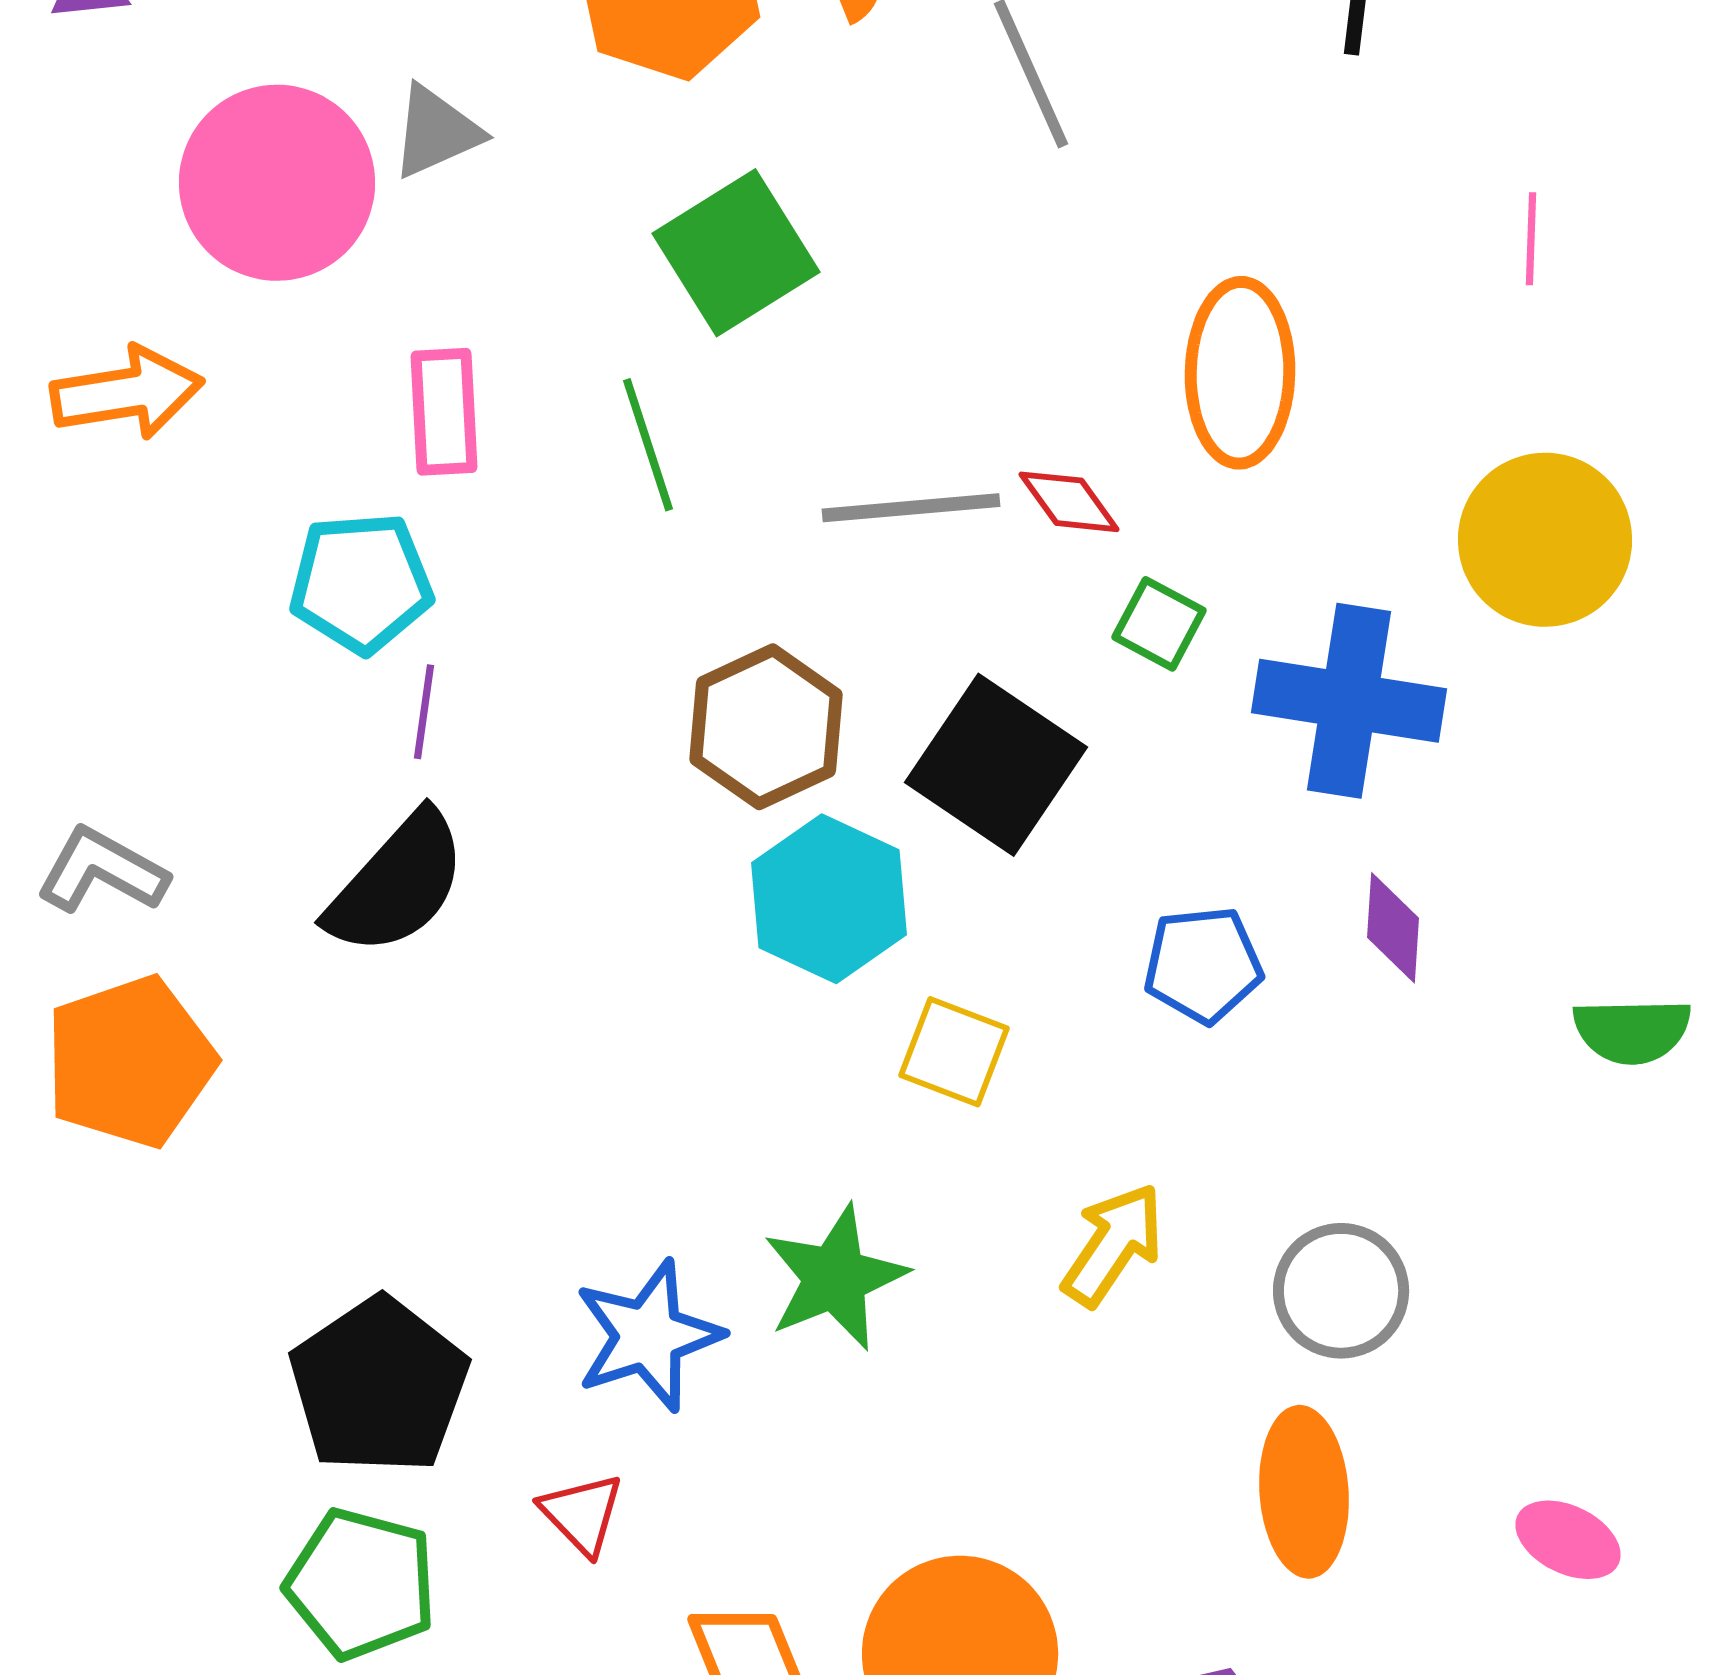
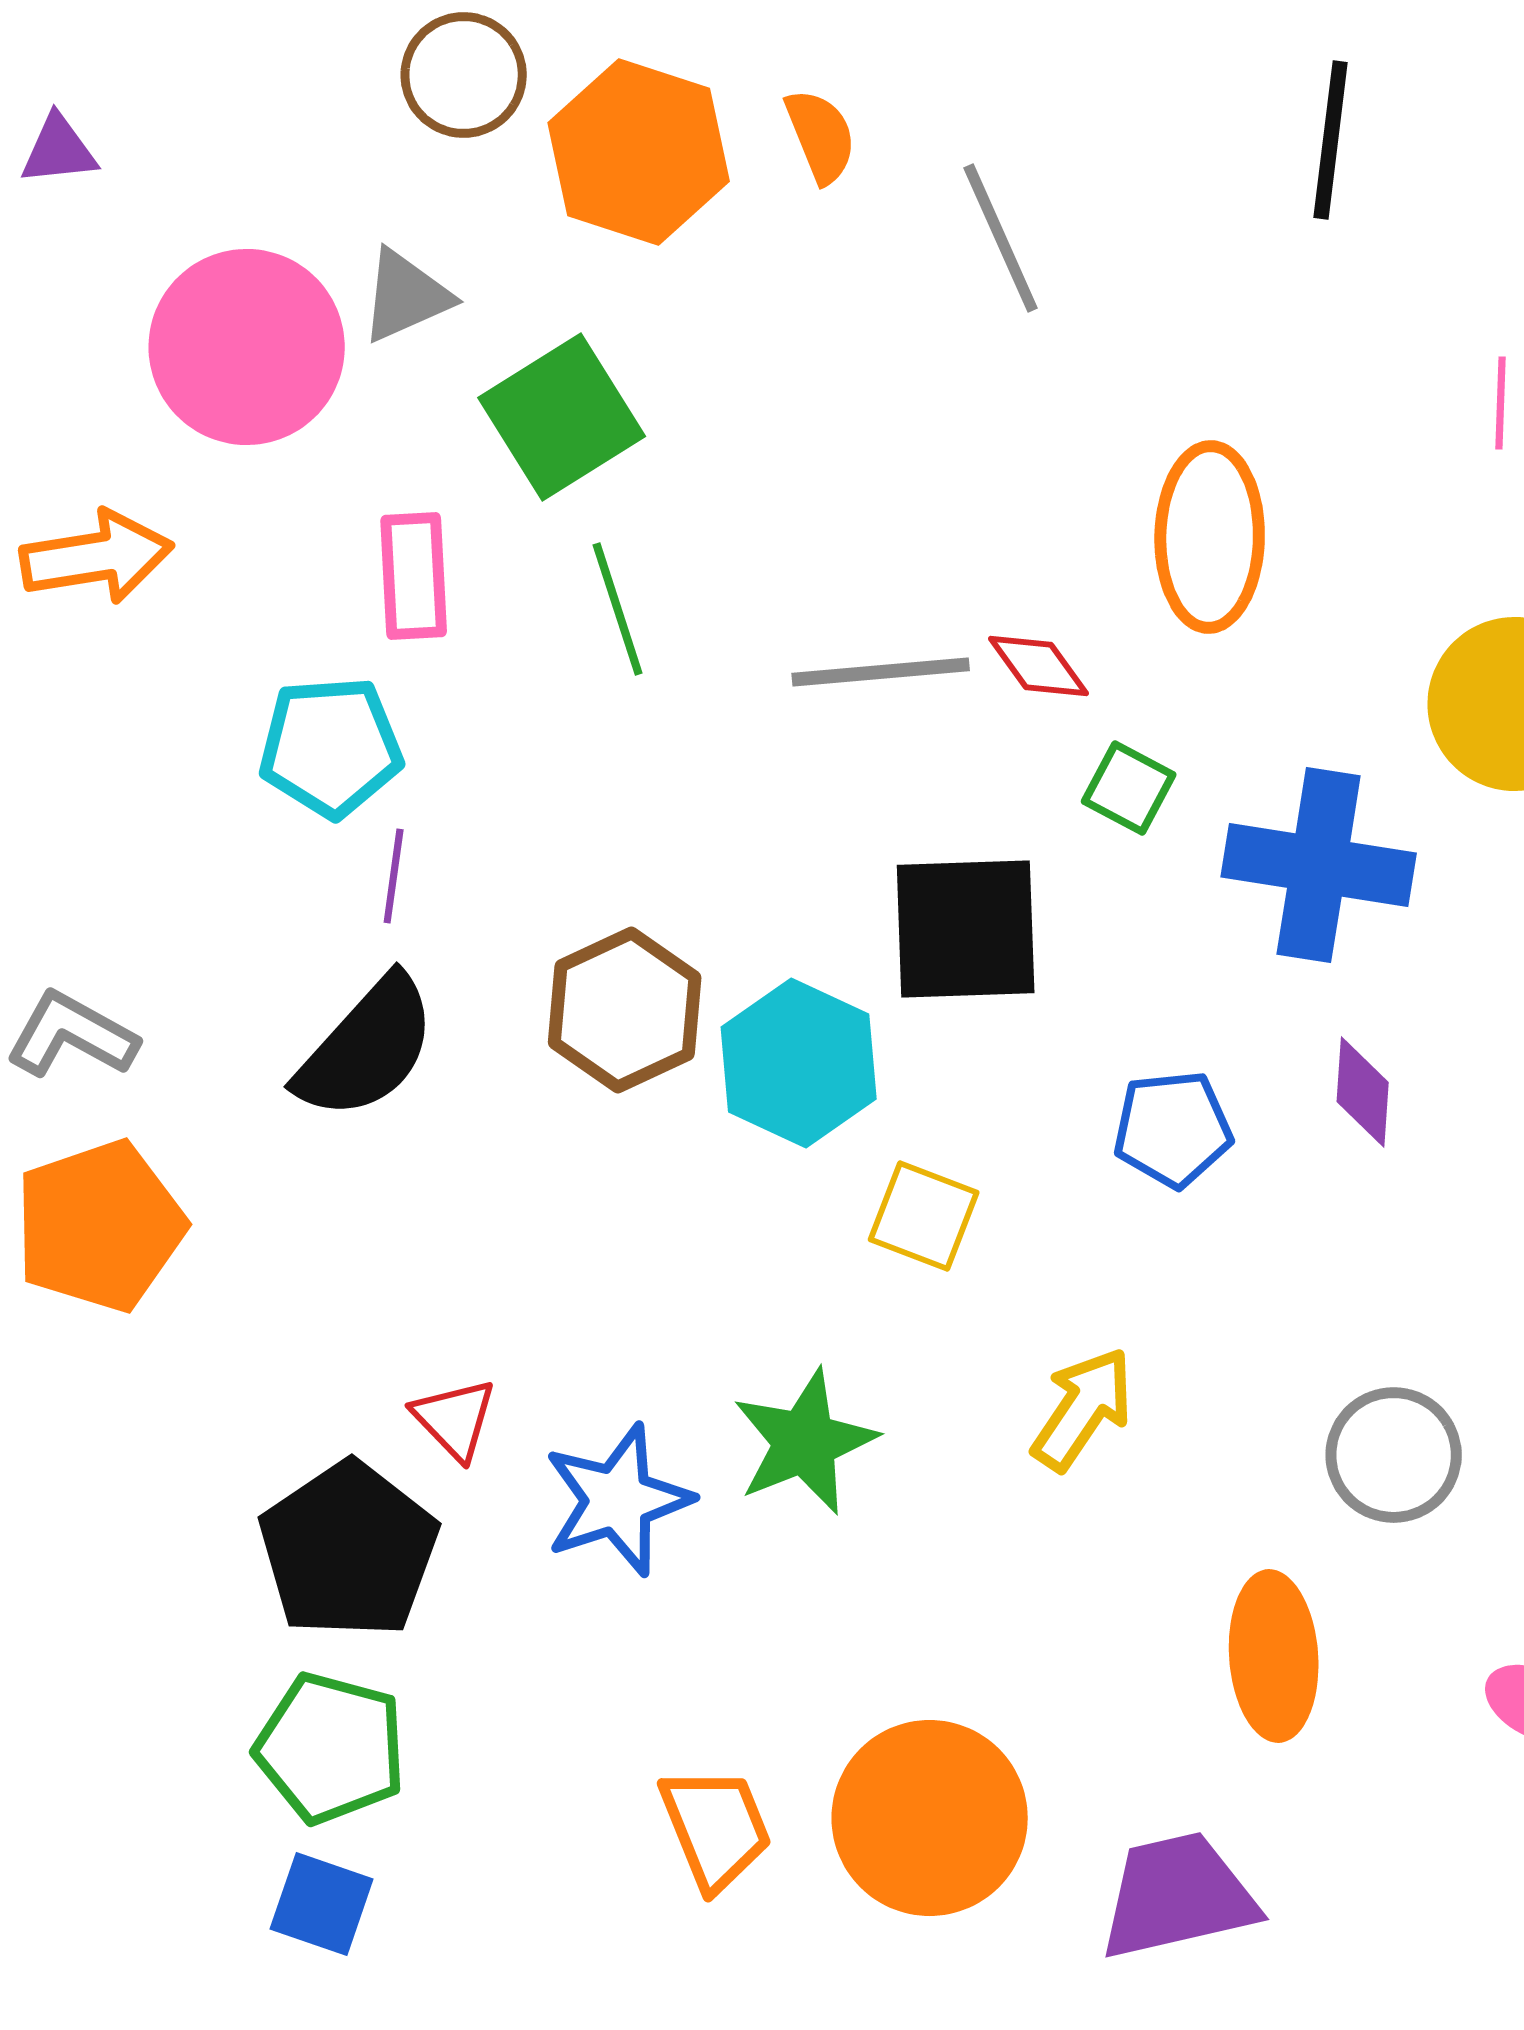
green square: (736, 253) -> (562, 417), moved
brown hexagon: (766, 727) -> (625, 1010), moved
black square: (996, 765) -> (966, 929), turned -36
gray circle: (1341, 1291) -> (1394, 1455), moved
red triangle: (582, 1514) -> (455, 1419), moved

